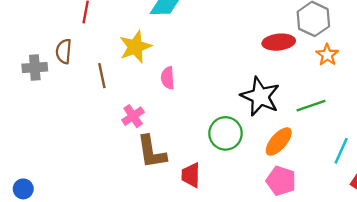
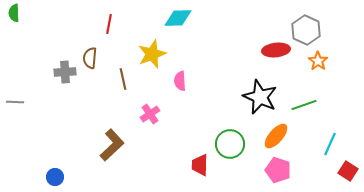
green circle: (226, 133) -> (230, 144), moved
brown L-shape: (152, 152) -> (112, 145), moved, turned -124

